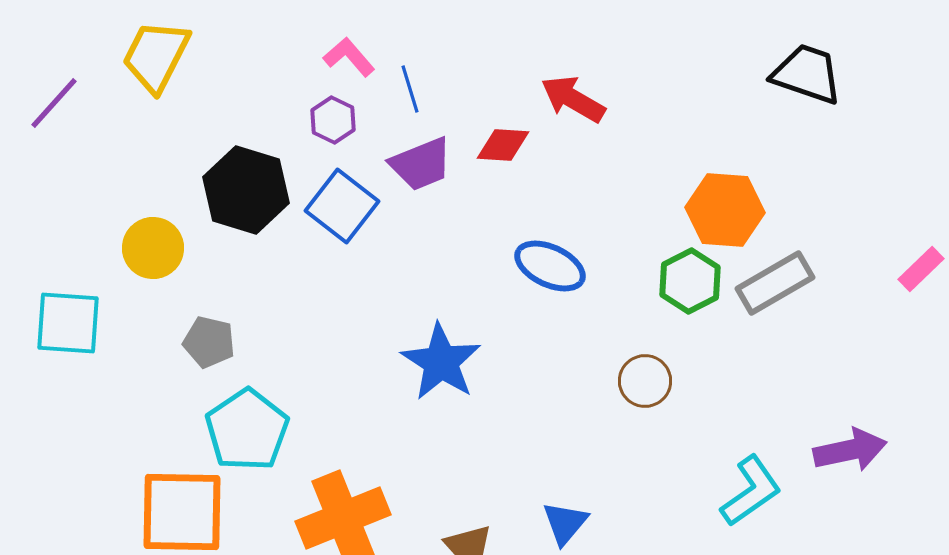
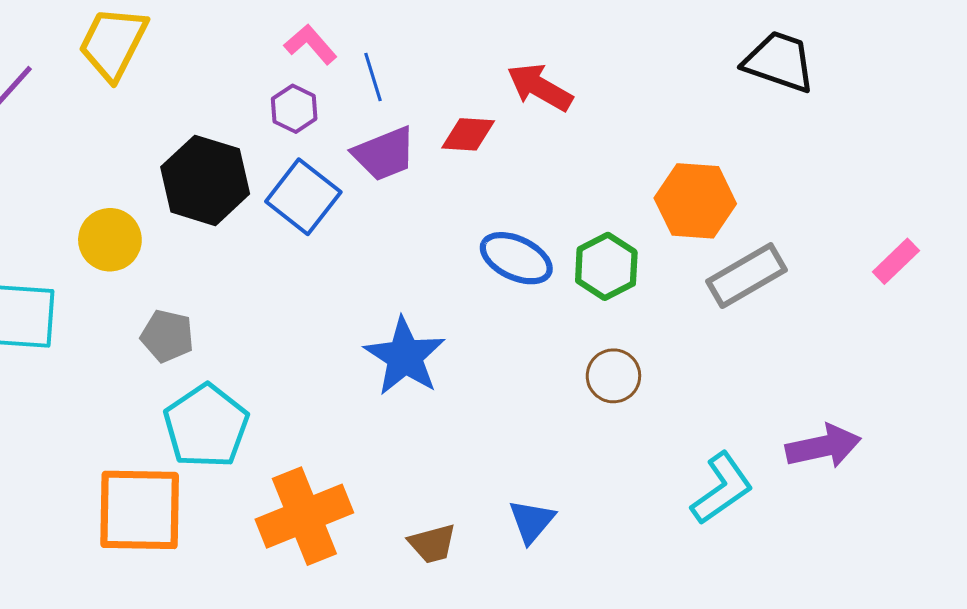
green hexagon: (690, 281) -> (606, 266), moved

